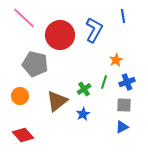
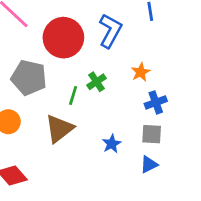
green line: (104, 82) -> (73, 96), moved
green cross: (84, 89) -> (96, 82), moved
blue star: (83, 114) -> (112, 144), moved

